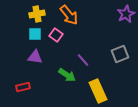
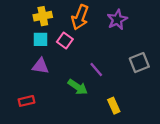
purple star: (126, 14) -> (117, 20), moved
orange arrow: (69, 15) -> (80, 17), turned 60
yellow rectangle: (98, 91) -> (114, 106), size x0.6

